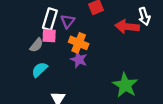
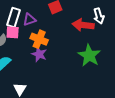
purple triangle: (68, 21) -> (29, 20), turned 32
green star: (125, 85) -> (89, 55), moved

